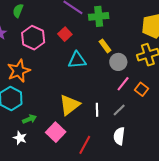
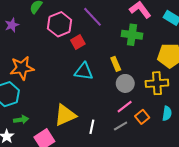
green cross: (99, 16) -> (132, 35), moved
pink hexagon: (33, 38) -> (60, 24), moved
gray line: (119, 110) -> (121, 126), moved

